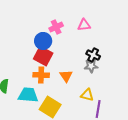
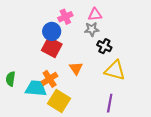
gray star: (91, 66) -> (92, 29), moved
orange cross: (41, 75) -> (50, 79), moved, turned -35
yellow triangle: (87, 95) -> (115, 70), moved, size x1.5

